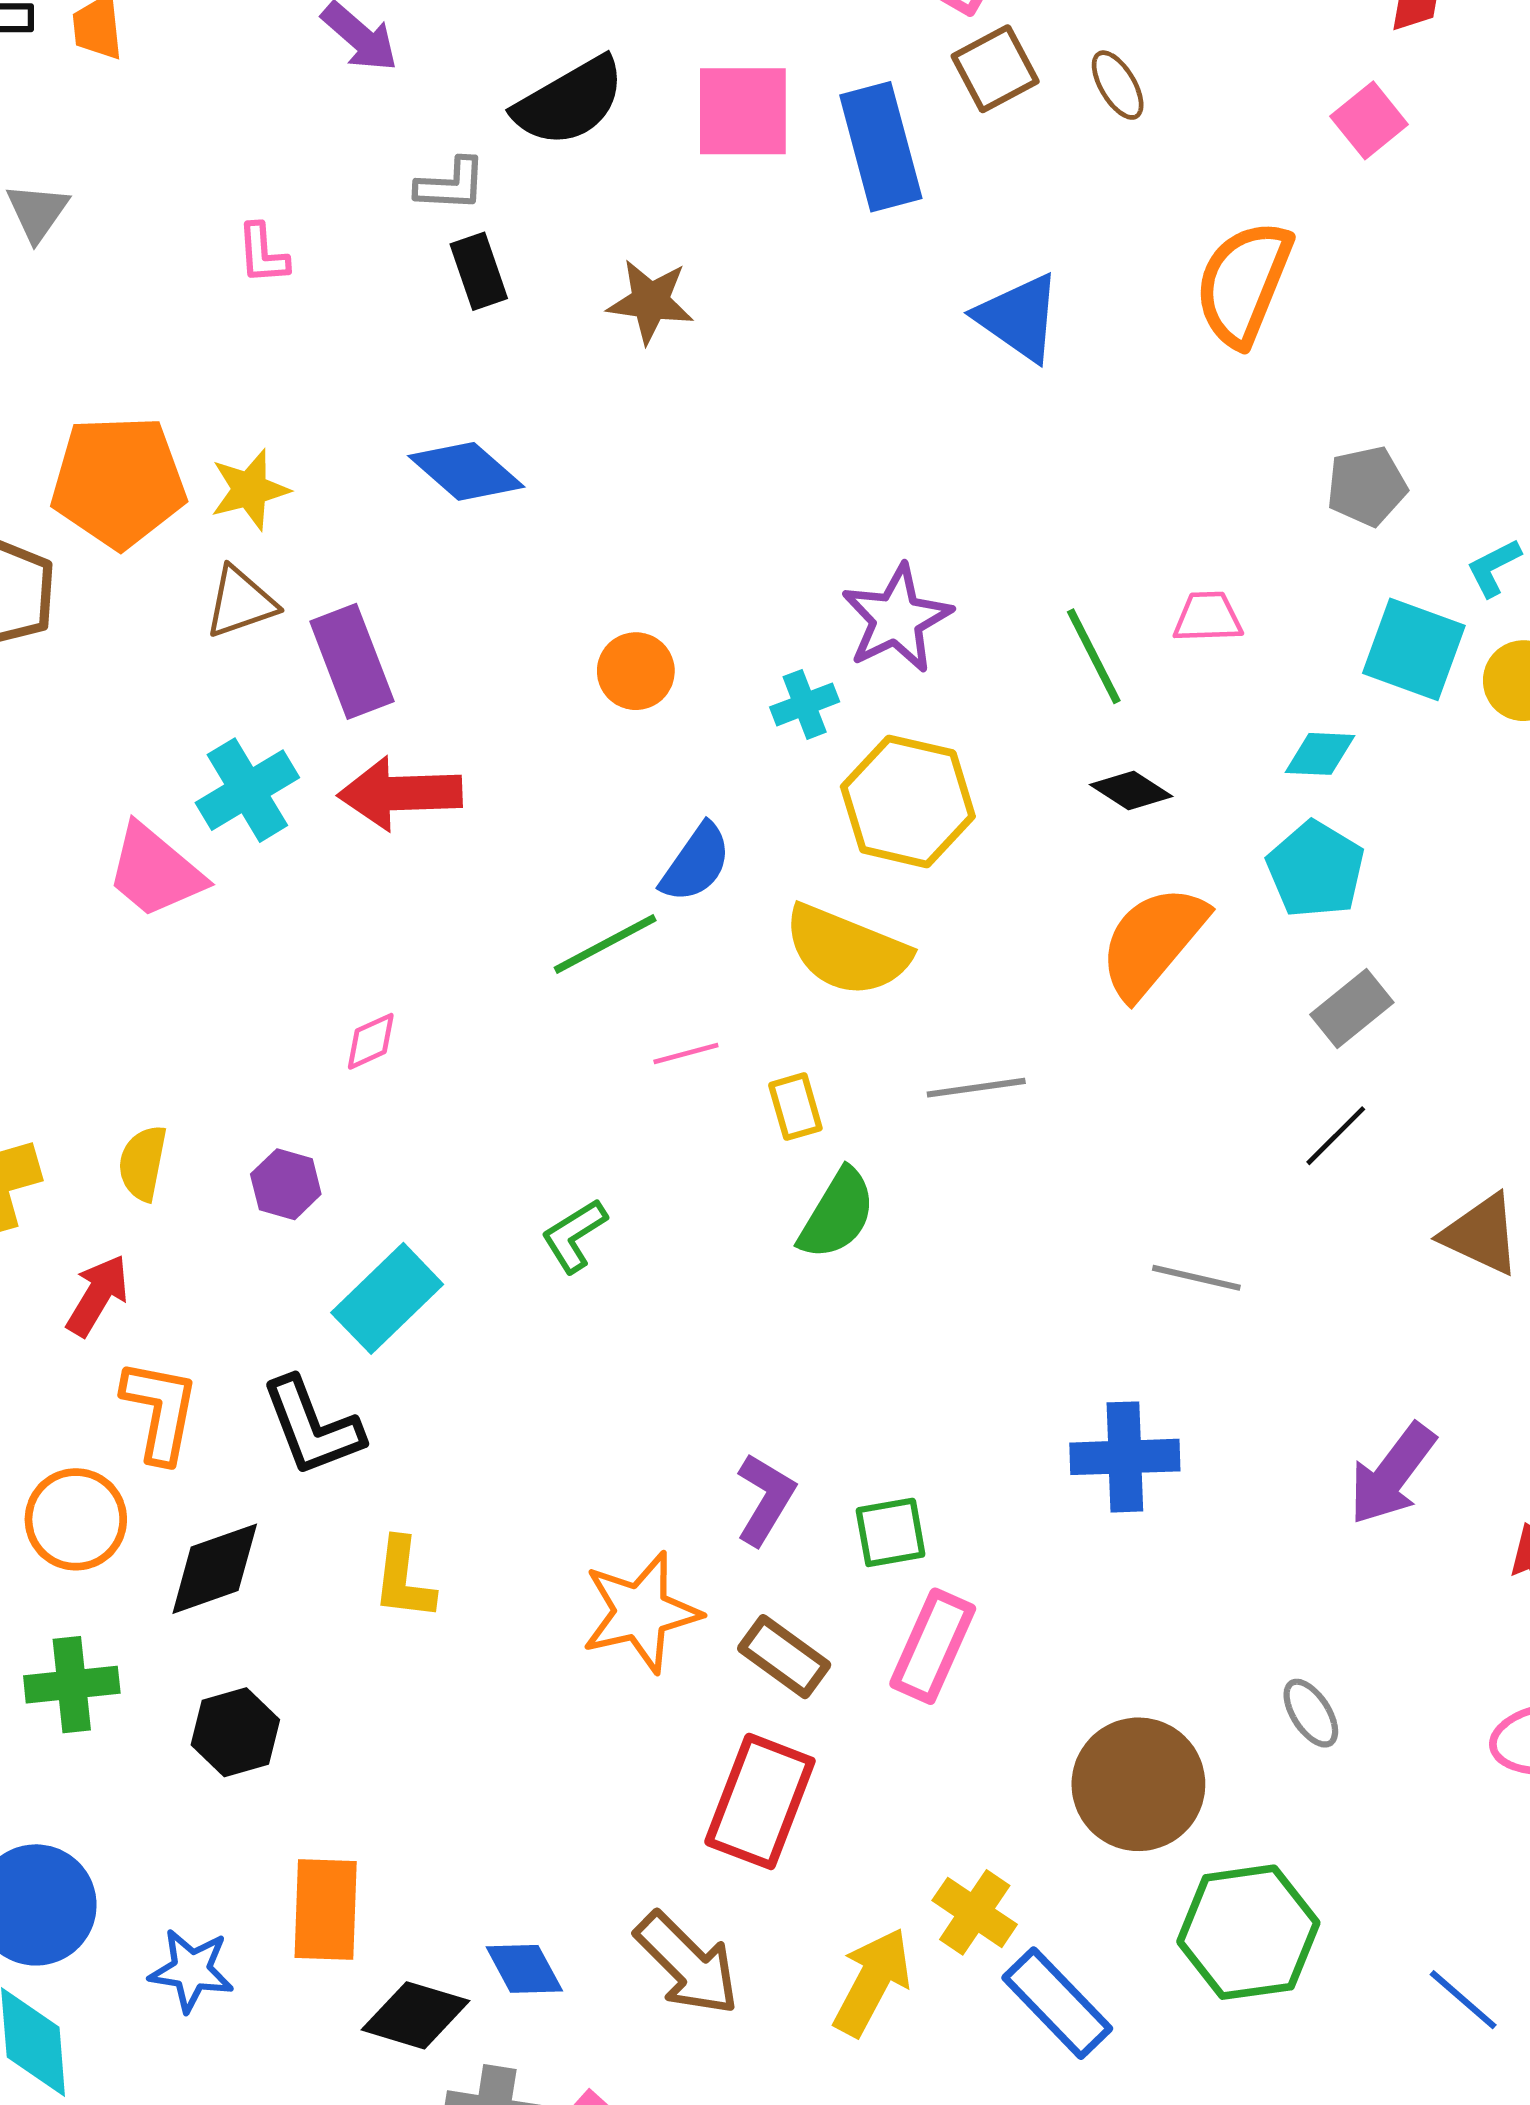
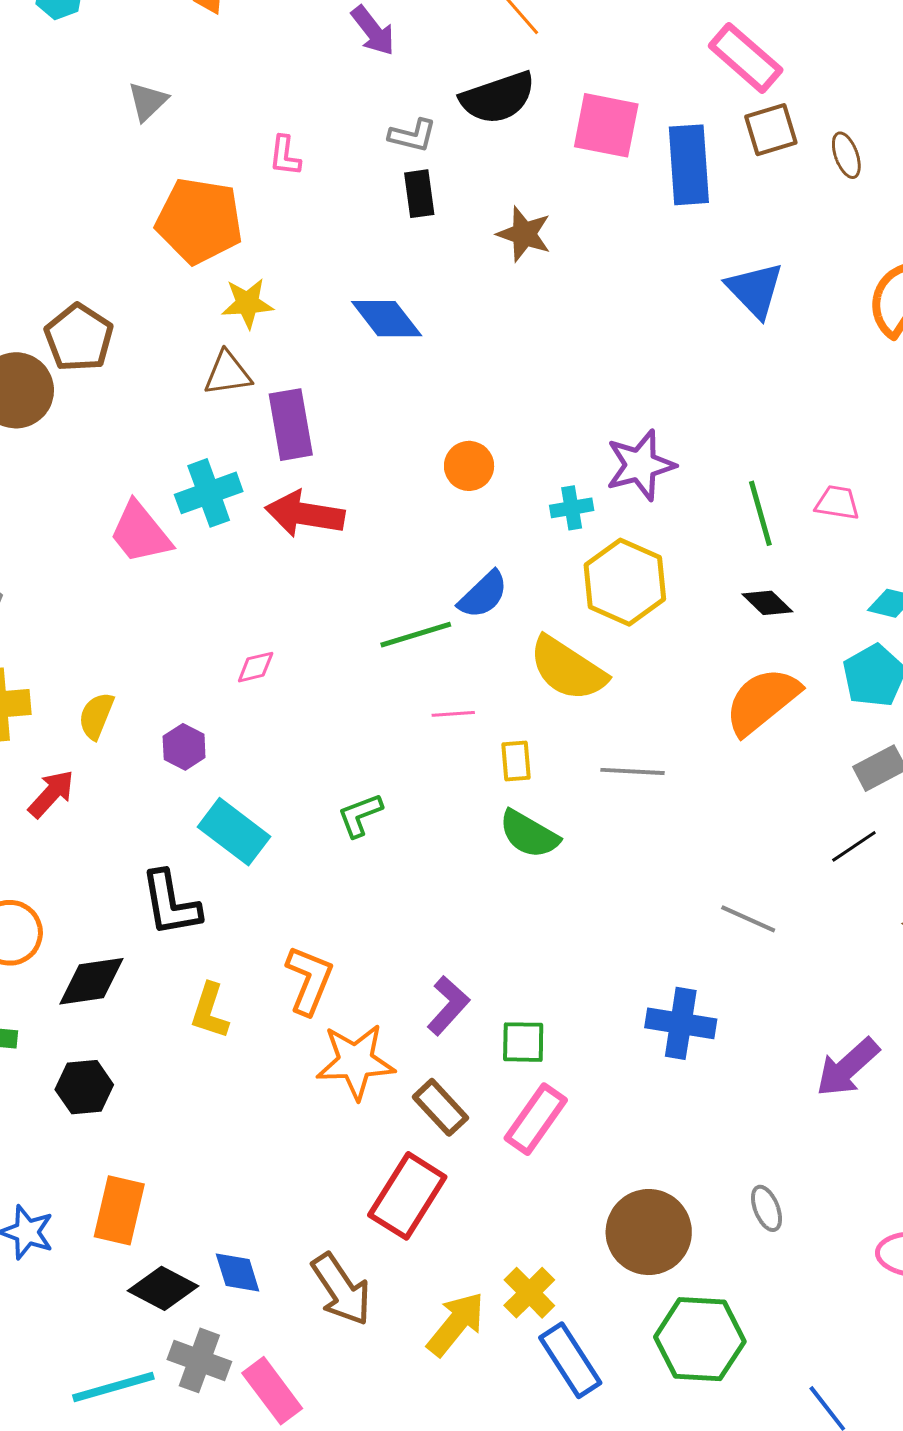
orange pentagon: (118, 482) -> (199, 221), moved
green semicircle: (837, 1214) -> (529, 834), turned 78
cyan rectangle: (387, 1298) -> (234, 832), turned 70
orange L-shape: (160, 1411) -> (309, 980), moved

